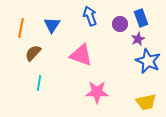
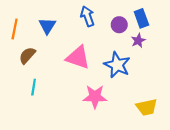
blue star: (148, 61) -> (117, 65), moved

